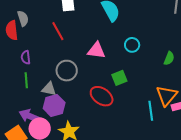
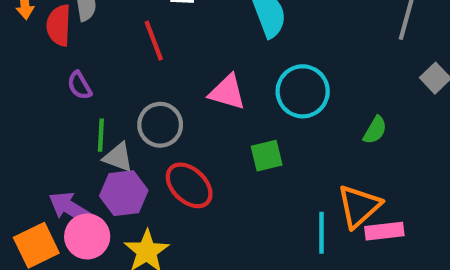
cyan circle: (132, 45) -> (303, 91), size x1.6
purple semicircle: (26, 57) -> (79, 85), turned -32
green line: (26, 80) -> (101, 135), moved
red ellipse: (102, 96) -> (189, 185), moved

